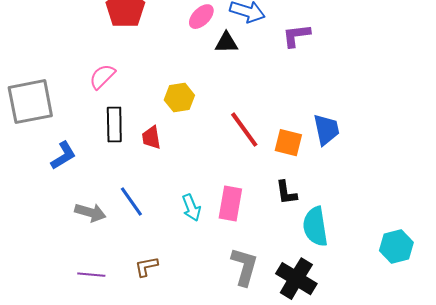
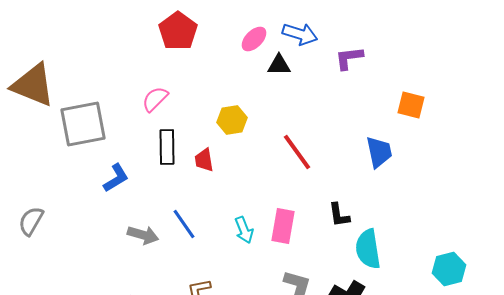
orange square: (288, 143) -> (411, 105), moved

